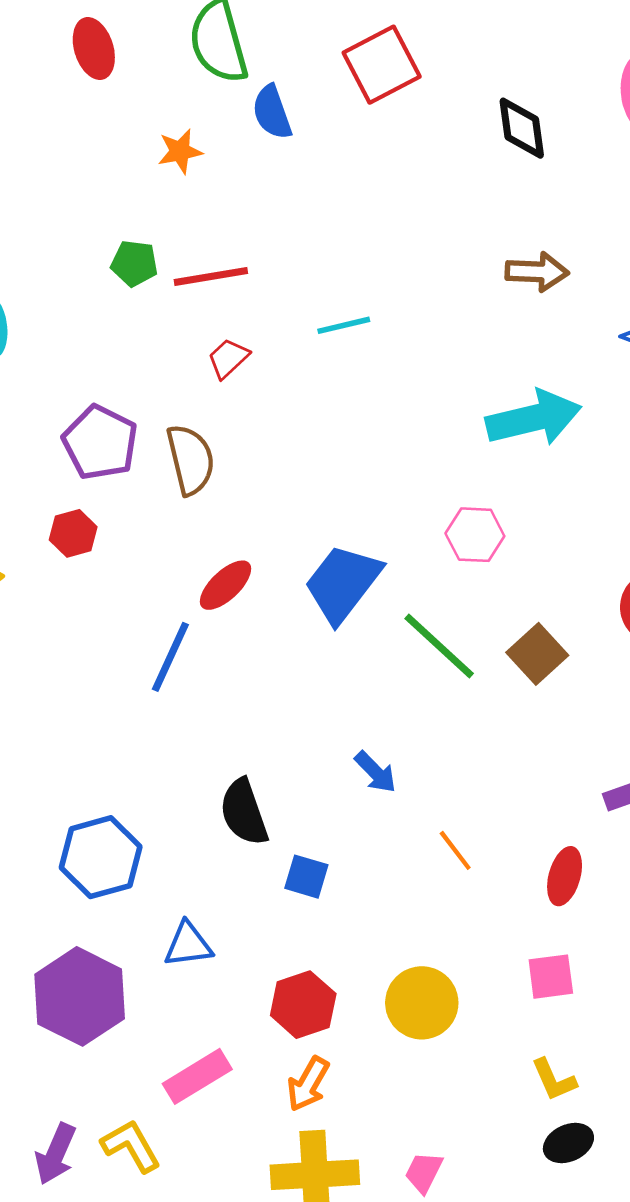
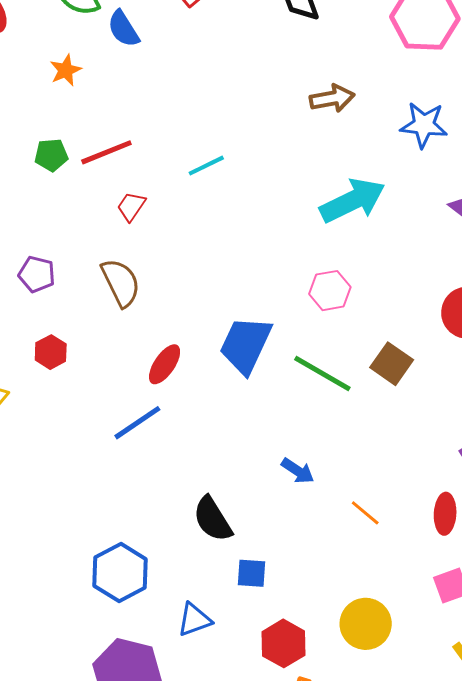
purple pentagon: (100, 442) -> (37, 274), moved, size x0.7
blue line: (170, 657) -> (137, 423), turned 44
blue square: (306, 877) -> (251, 573), moved

